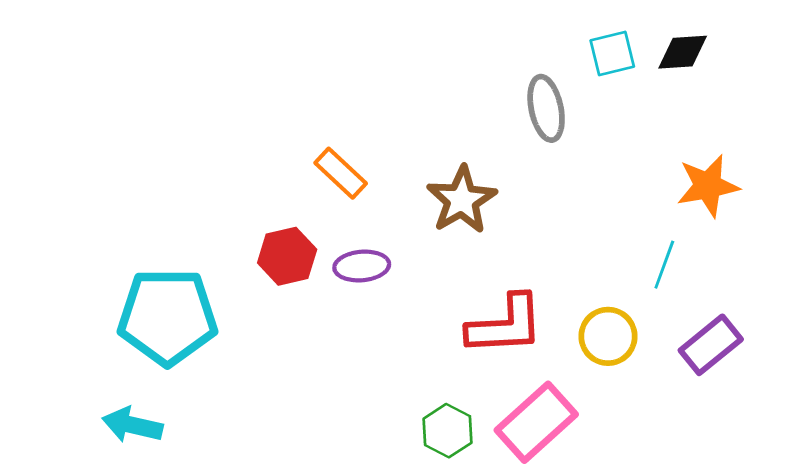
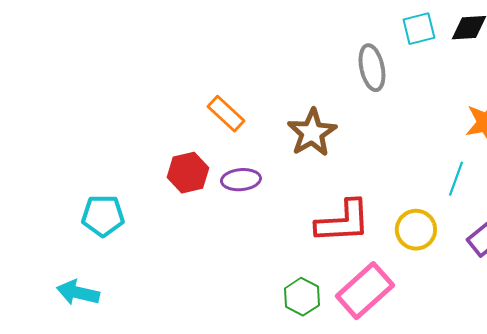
cyan pentagon: (167, 317) -> (103, 216), size x0.6

